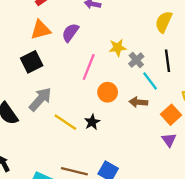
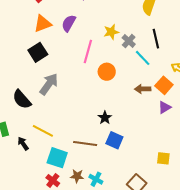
brown arrow: (138, 102) -> (143, 89), moved
yellow line: (65, 122) -> (43, 131), moved
black star: (92, 122) -> (105, 118), moved
purple triangle: (169, 140) -> (165, 107), turned 40

